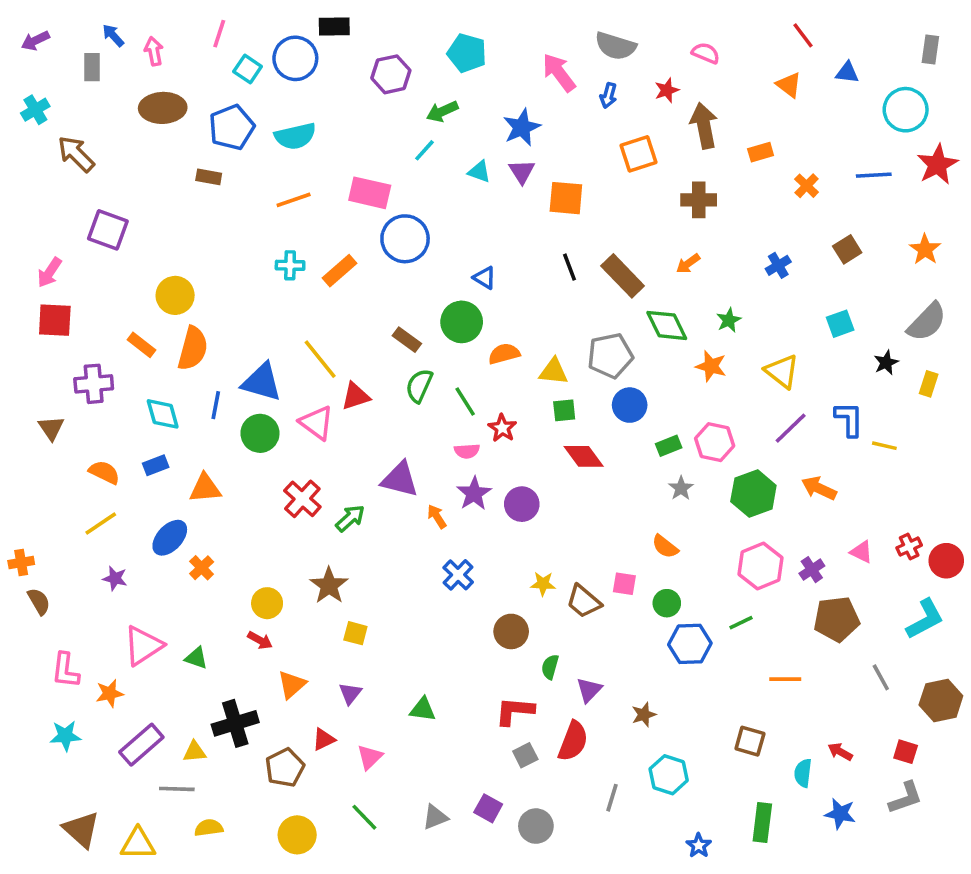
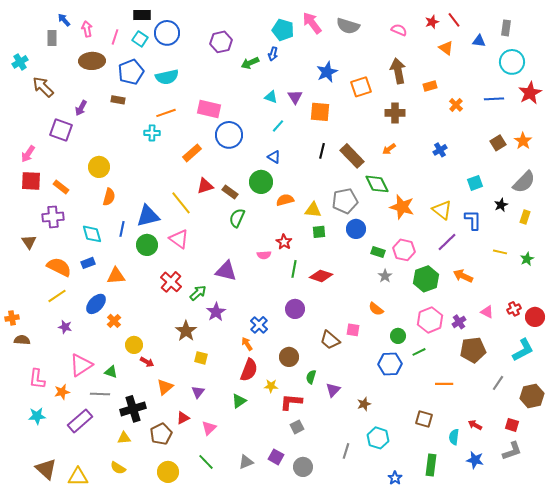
black rectangle: (334, 27) -> (142, 15), moved
pink line: (219, 34) -> (115, 37), moved
purple arrow: (35, 41) -> (81, 108), moved, turned -35
gray rectangle: (930, 50) -> (506, 28), moved
cyan pentagon: (467, 53) -> (283, 30), moved
pink arrow: (559, 73) -> (312, 23), moved
red star: (667, 90) -> (432, 22), moved
blue arrow: (608, 96) -> (273, 54), moved
blue star: (522, 127) -> (327, 72), moved
cyan line: (424, 150) -> (278, 126), moved
brown square: (847, 249) -> (498, 143), moved
cyan cross: (290, 265) -> (152, 133), moved
black line: (570, 267) -> (322, 151), turned 35
green star: (729, 320) -> (527, 259), moved
orange rectangle: (141, 345) -> (61, 187), moved
orange semicircle: (193, 348) -> (109, 197), size x0.7
orange star: (711, 366) -> (402, 207), size x1.4
blue triangle: (262, 382) -> (148, 216), turned -30
red triangle: (355, 396) -> (205, 186), moved
green line: (465, 402) -> (294, 269), moved, turned 42
blue L-shape: (849, 419) -> (473, 220), moved
green rectangle: (669, 446) -> (378, 252), turned 40
red diamond: (584, 456) -> (321, 276), moved, turned -35
orange semicircle: (104, 472) -> (59, 267), size x1.4
purple star: (474, 493) -> (216, 312), moved
purple circle: (522, 504) -> (295, 309), moved
orange arrow: (437, 516) -> (247, 344), moved
yellow star: (543, 584) -> (271, 386), moved
brown semicircle: (39, 601) -> (22, 340), turned -56
yellow circle: (267, 603) -> (134, 345), moved
green circle: (667, 603) -> (398, 336), moved
gray line: (881, 677) -> (498, 383), turned 63
green triangle: (423, 709) -> (239, 401), turned -42
red semicircle: (573, 741) -> (249, 370), moved
yellow triangle: (195, 752) -> (124, 438), moved
gray line: (177, 789) -> (100, 394), moved
yellow semicircle: (209, 828) -> (118, 468), turned -140

